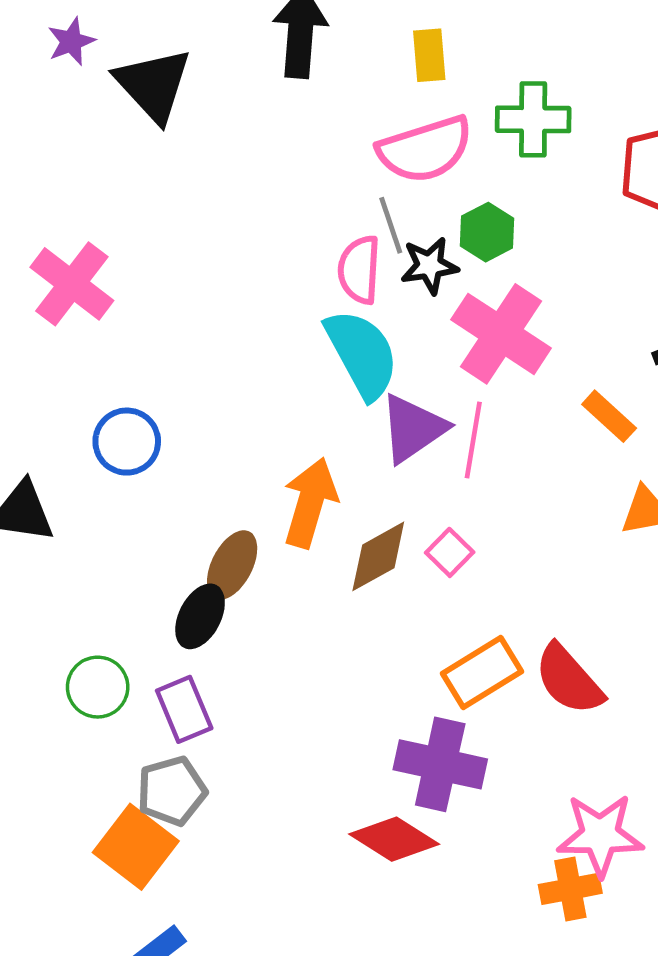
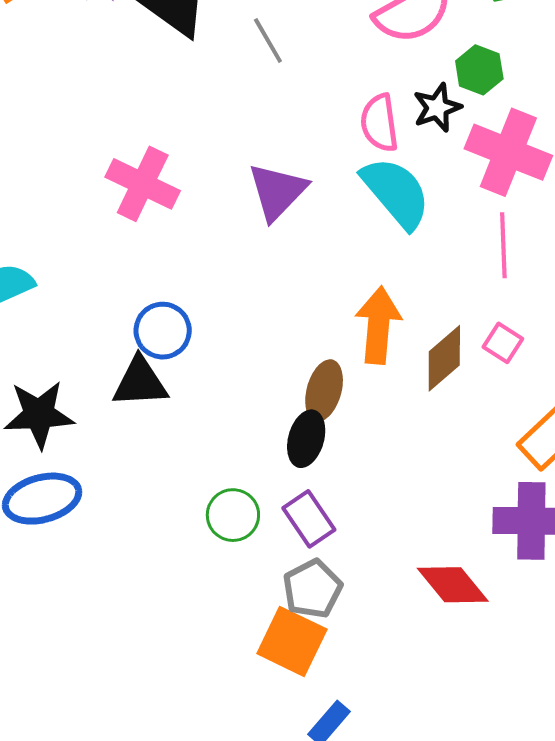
gray line: (391, 225) -> (268, 41), moved
purple triangle: (413, 428) -> (277, 191), moved
blue circle: (127, 442) -> (163, 331), moved
red diamond: (394, 839) -> (453, 585), moved, turned 30

